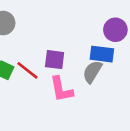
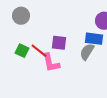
pink L-shape: (61, 89) -> (51, 63), moved

